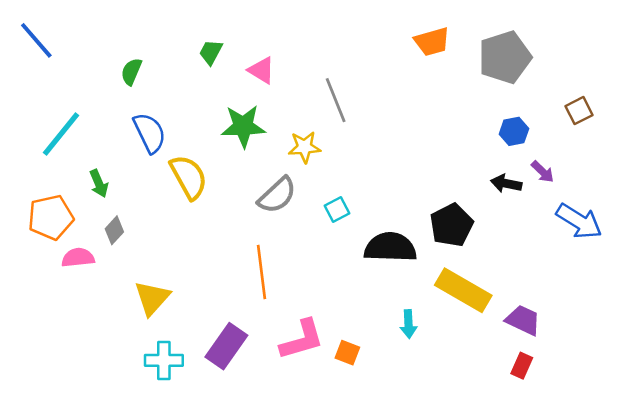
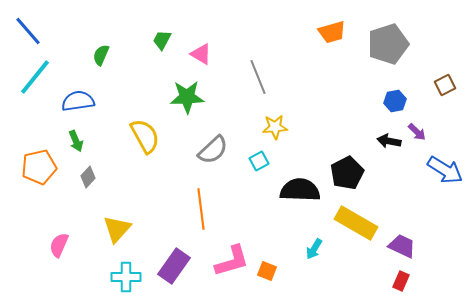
blue semicircle: (150, 133) -> (78, 101), moved, turned -72
cyan line: (61, 134) -> (35, 77), moved
yellow star: (304, 147) -> (275, 127), moved
pink semicircle: (78, 258) -> (59, 245), moved, turned -60
cyan arrow: (409, 324) -> (314, 249), turned 35

